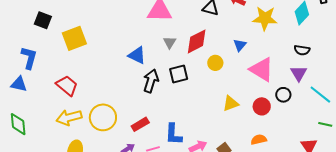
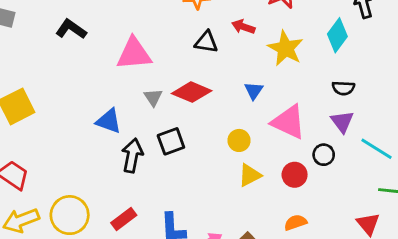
yellow star: (265, 18) -> (286, 48), turned 30
red diamond: (197, 41) -> (192, 92), turned 56
yellow circle: (215, 63) -> (239, 140), moved

